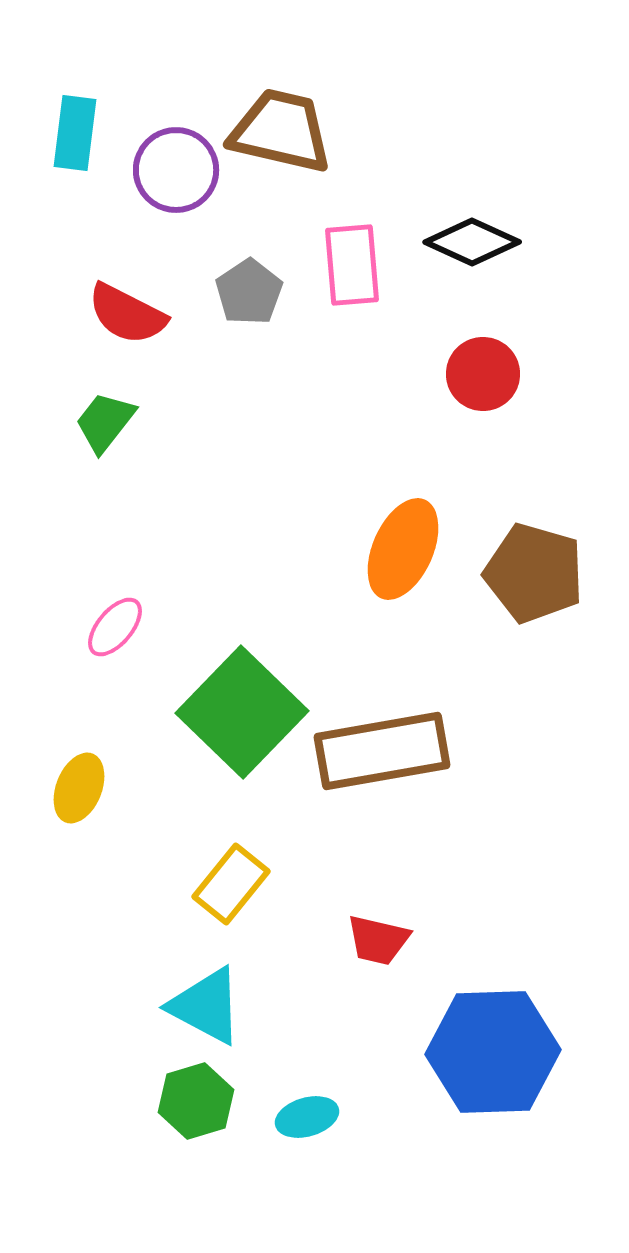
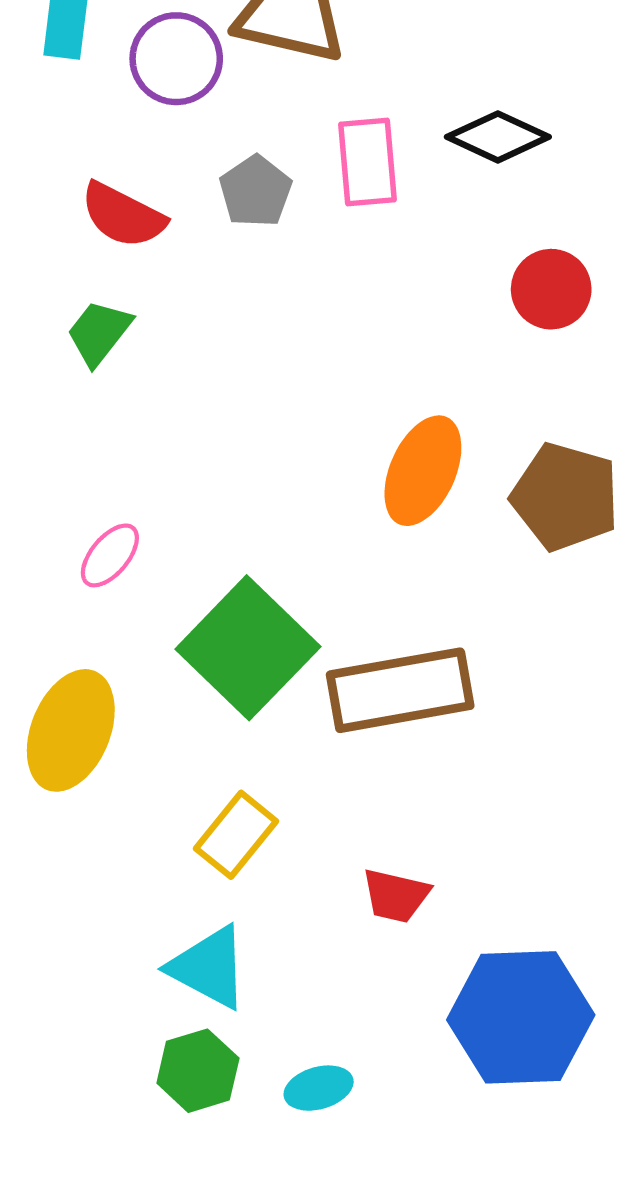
red circle: (483, 374) -> (551, 289), moved
yellow ellipse: (79, 788) -> (71, 730), size x1.6

